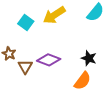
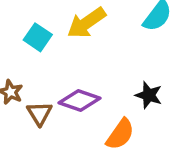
orange semicircle: (82, 81) -> (120, 134), moved

